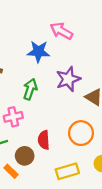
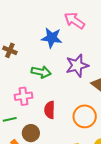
green arrow: (30, 89) -> (41, 72), turned 78
red semicircle: (44, 140) -> (50, 110), moved

